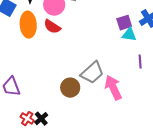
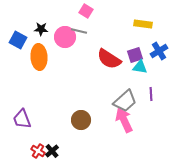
red semicircle: (52, 27) -> (109, 59), moved, size x1.4
gray trapezoid: (92, 73) -> (125, 101), moved

